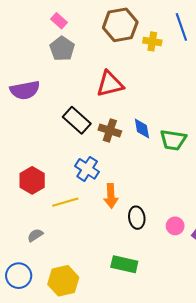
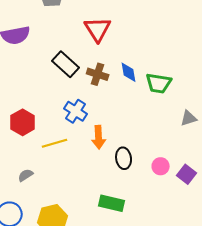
red triangle: (110, 84) -> (98, 29), turned -48

